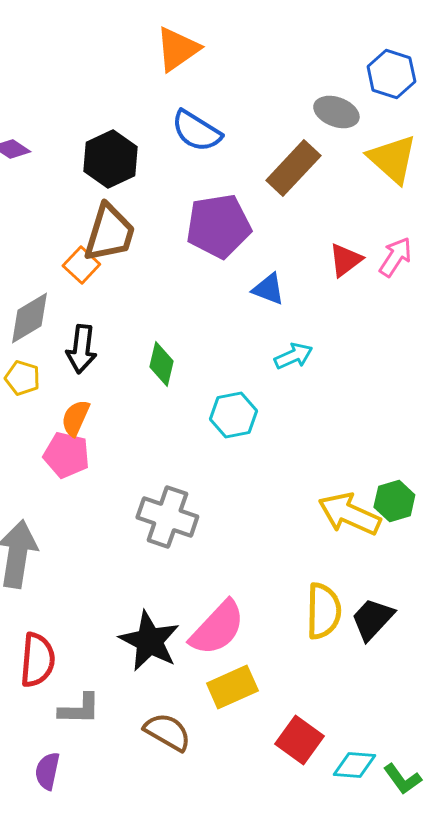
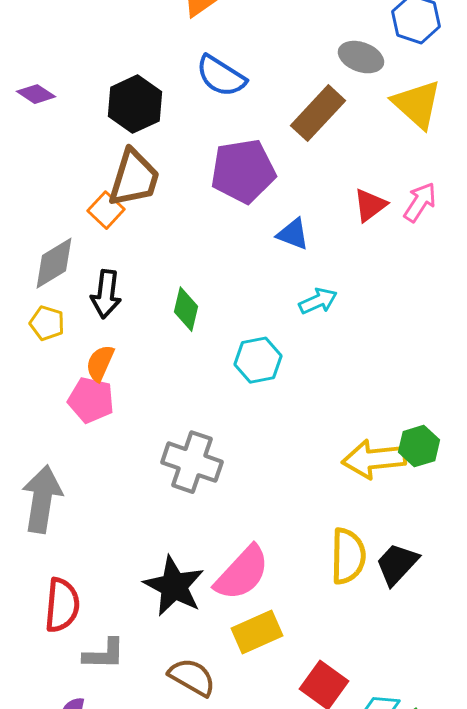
yellow arrow: (349, 514) -> (374, 459), turned -30

